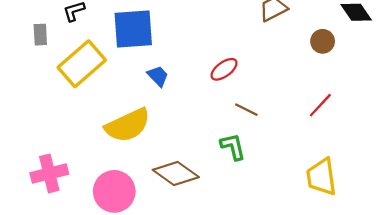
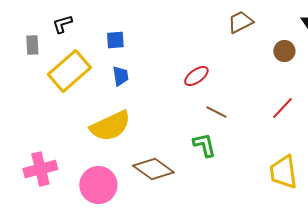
blue square: (133, 29) -> (115, 40), size x0.5
blue trapezoid: (158, 76) -> (120, 76), moved, turned 35

